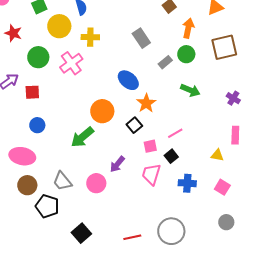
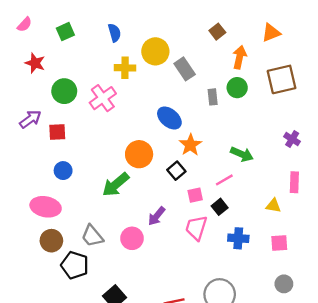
yellow circle: (59, 26) -> (155, 51), moved
gray rectangle: (165, 62) -> (213, 97), turned -56
green arrow: (190, 90) -> (242, 154), moved
pink square: (222, 187) -> (279, 243), turned -35

